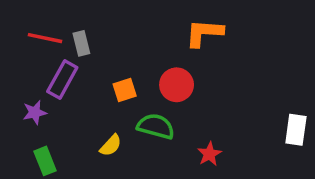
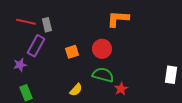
green semicircle: (156, 126) -> (103, 75), moved
yellow semicircle: (111, 145) -> (76, 90), moved

